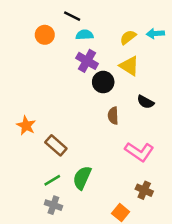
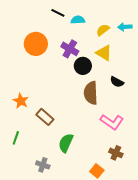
orange circle: (45, 35) -> (36, 44), moved, size x1.5
cyan semicircle: (85, 35) -> (78, 20), moved
brown semicircle: (113, 116) -> (91, 93), size x1.6
green line: (52, 180) -> (16, 138), moved, turned -40

